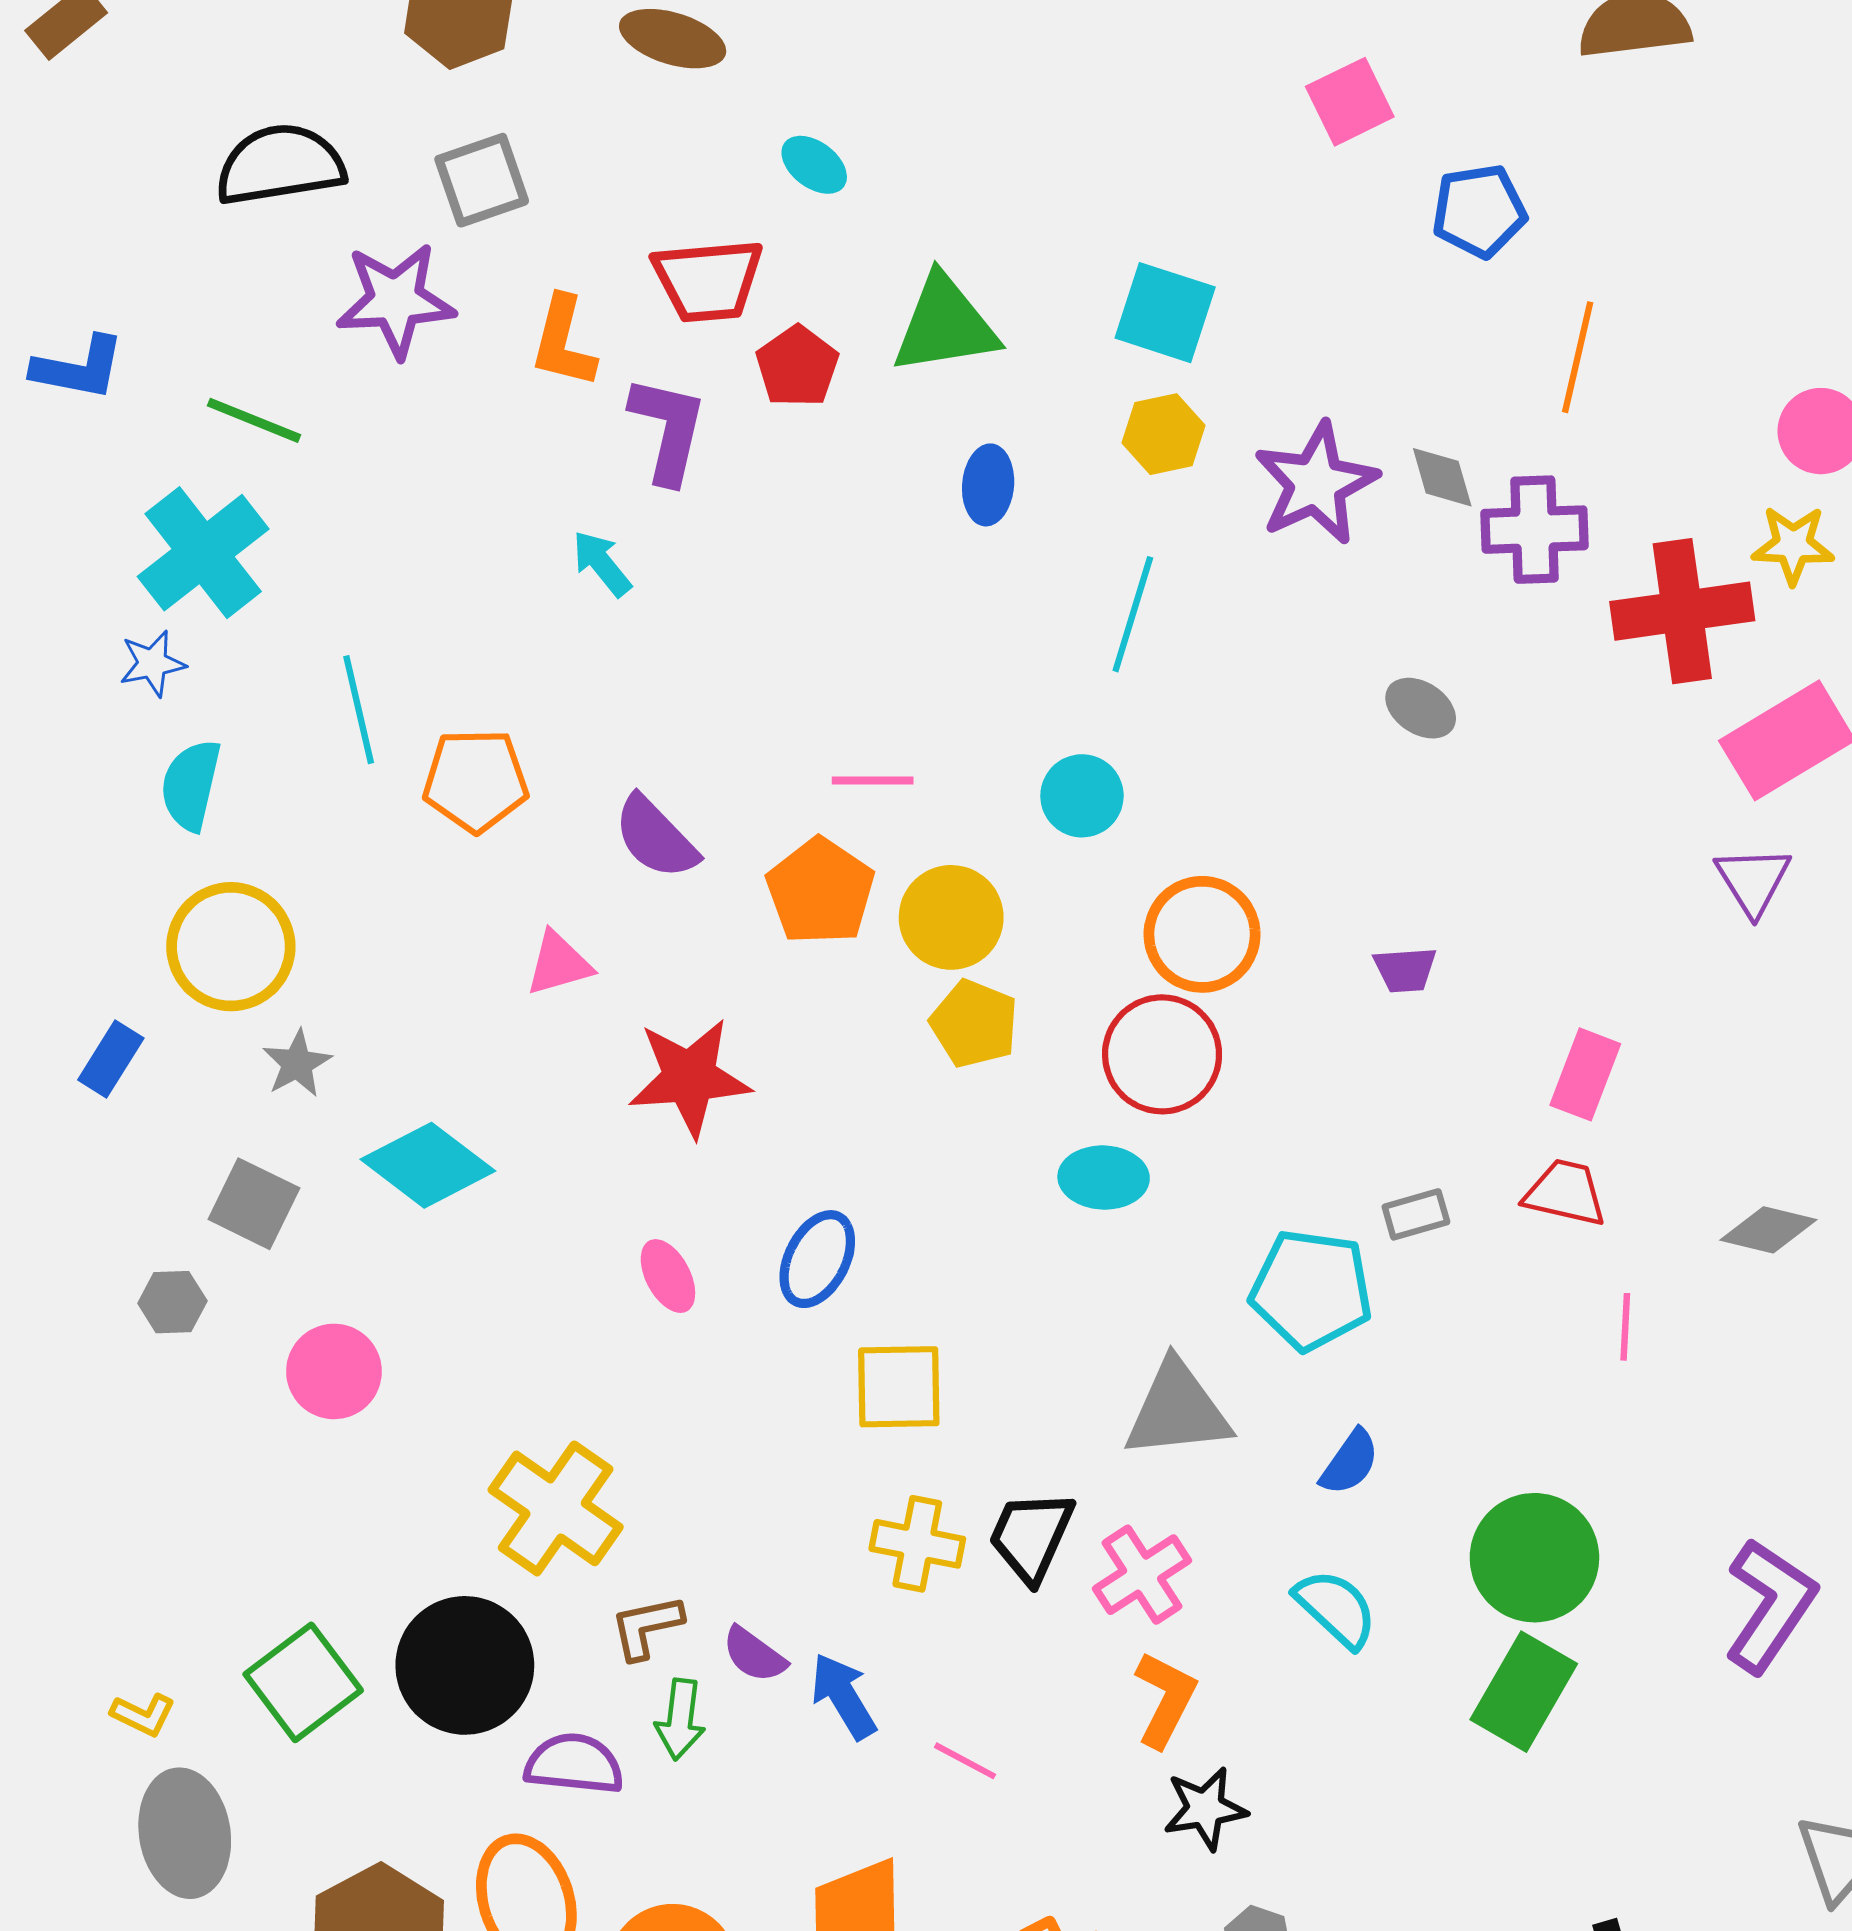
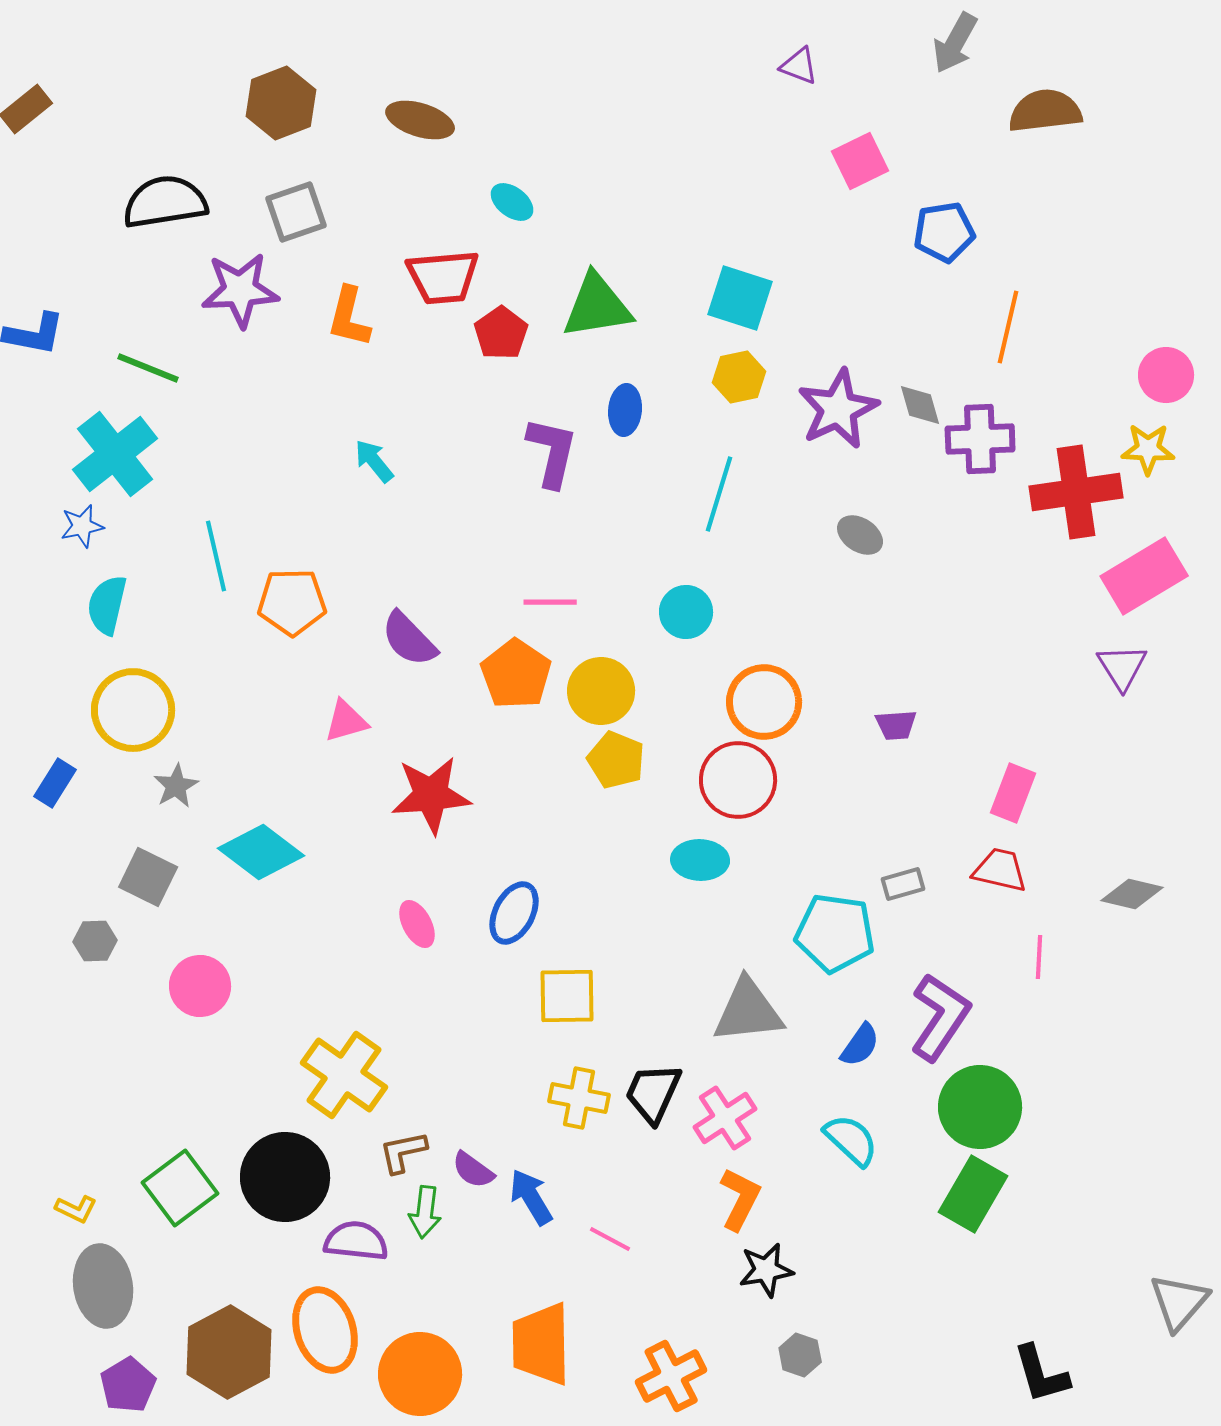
purple L-shape: (668, 430) -> (552, 452), moved
gray ellipse: (1421, 708) -> (860, 535), moved
purple L-shape: (1770, 1605) -> (940, 1017), moved

